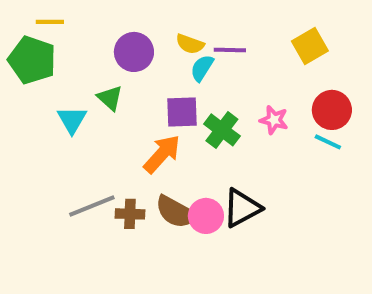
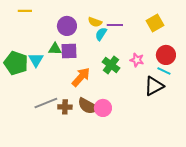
green pentagon: (32, 60) -> (16, 63), moved
green triangle: (110, 98) -> (55, 49), turned -40
purple square: (182, 112) -> (69, 51), moved
black triangle: (242, 208) -> (154, 86), moved

